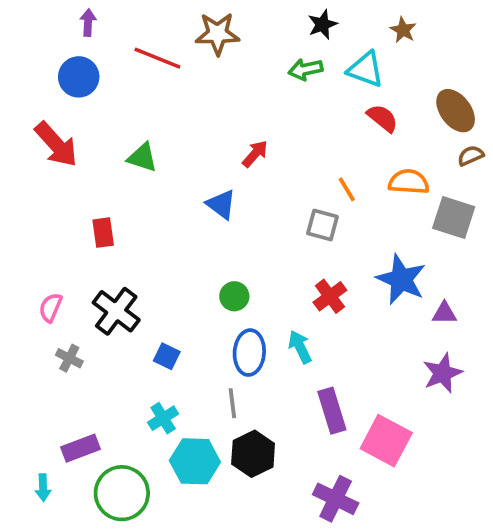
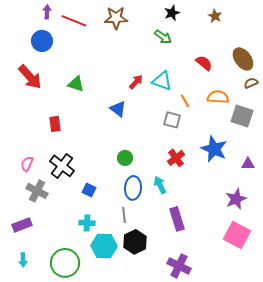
red line: (157, 58) -> (74, 21), moved
green arrow: (306, 69) -> (163, 37), turned -132
cyan triangle: (366, 69) -> (162, 81), moved
purple triangle: (444, 313) -> (248, 164), moved
gray cross: (69, 358) -> (37, 191), size x1.5
cyan cross: (163, 418) -> (87, 223), turned 35
pink square: (386, 441) -> (237, 235), moved
purple rectangle: (81, 448) -> (22, 225), moved

